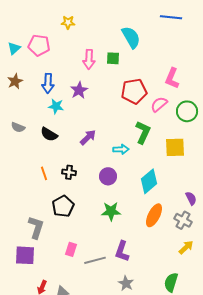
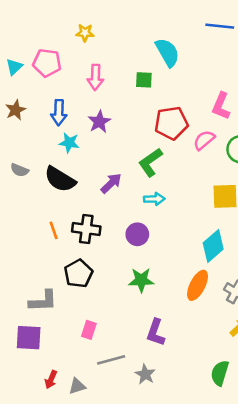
pink arrow: (89, 59) -> (95, 77), moved
green L-shape: (143, 132) -> (150, 162), moved, turned -150
black semicircle: (49, 134) -> (60, 179), size x1.4
black cross: (69, 172) -> (86, 229), size x1.5
cyan diamond: (149, 181) -> (213, 246), moved
gray L-shape: (36, 227) -> (43, 301), turned 70
gray line: (95, 260) -> (111, 360), moved
gray star: (126, 283) -> (145, 374), moved

